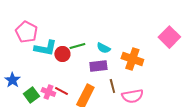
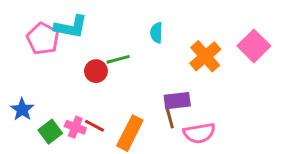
cyan L-shape: (45, 48) -> (71, 27), moved
cyan semicircle: (103, 48) -> (156, 33), moved, turned 64
orange cross: (132, 59) -> (205, 56), moved, turned 30
purple rectangle: (98, 66) -> (177, 101), moved

